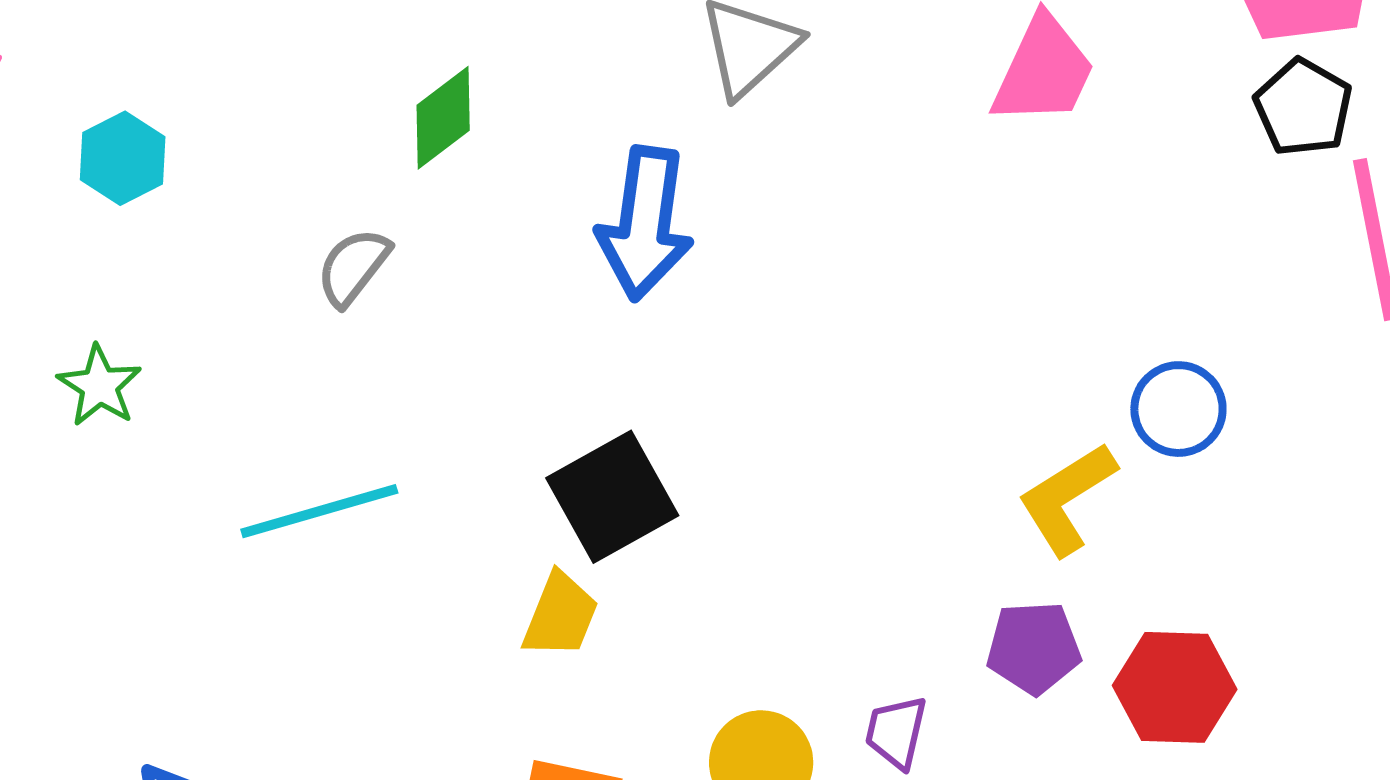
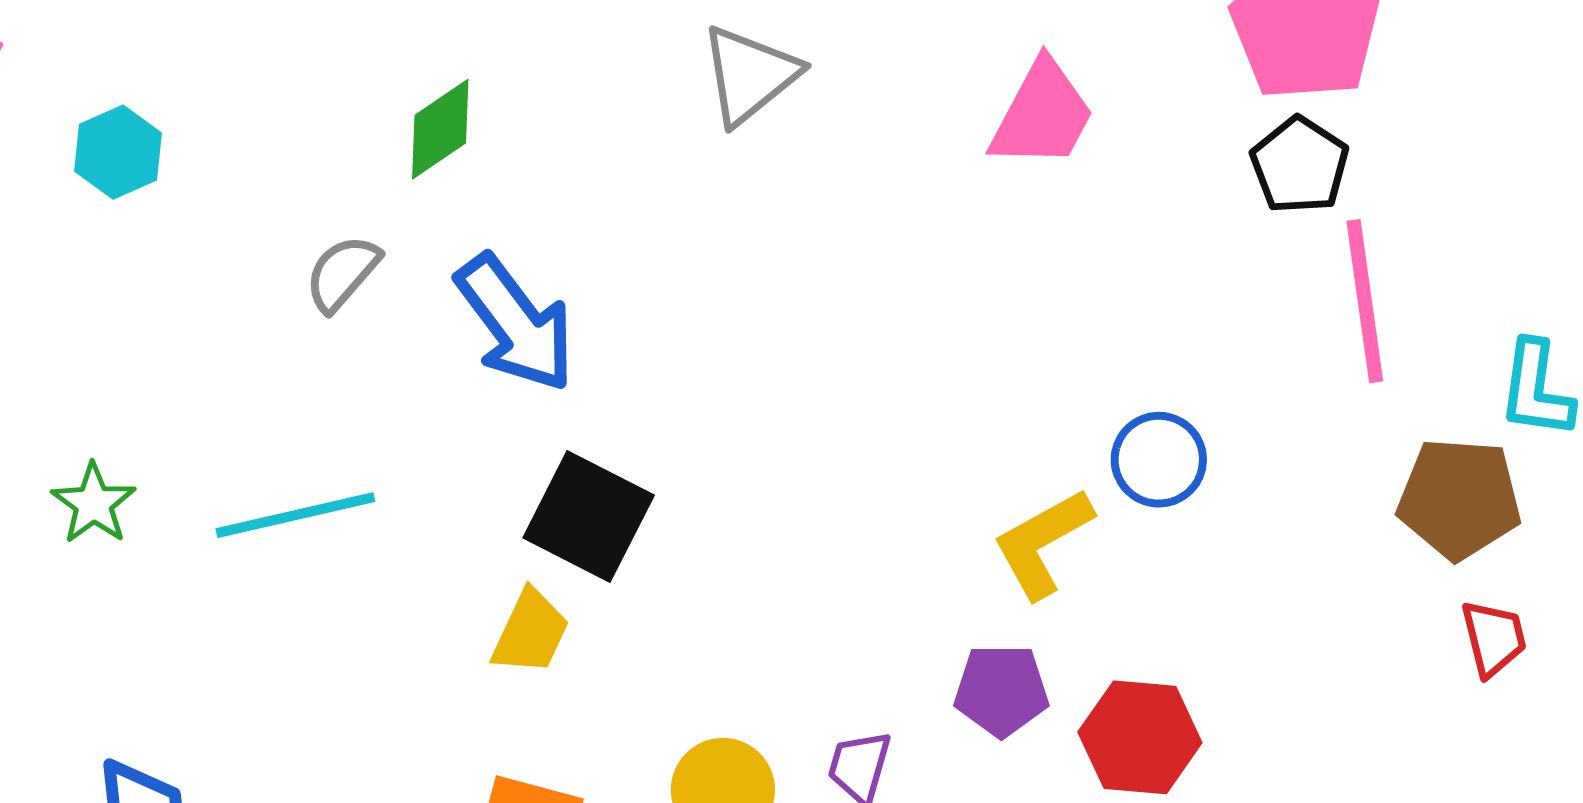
blue arrow: (645, 223) -> (515, 323), moved, turned -48
green star: (99, 386) -> (94, 504), moved
black square: (612, 497) -> (589, 517), turned -37

